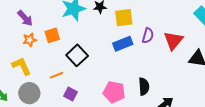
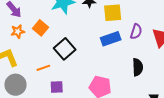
orange square: (52, 35) -> (40, 28), turned -35
black semicircle: (144, 86) -> (138, 67), moved
purple square: (71, 94) -> (57, 87), turned -32

